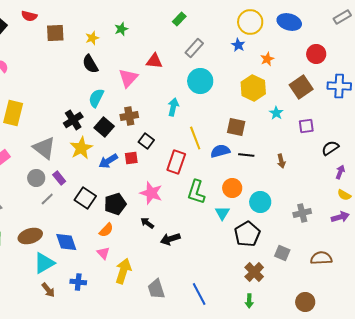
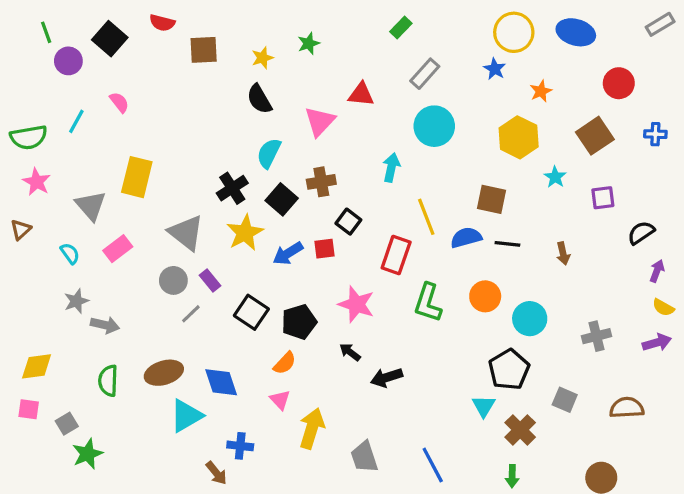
blue cross: (339, 86) -> (655, 134), size x0.6
cyan triangle: (222, 213) -> (484, 406), moved
brown arrow: (48, 290) -> (216, 473), moved

